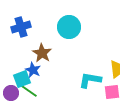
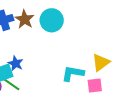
brown star: (42, 53) -> (25, 19), moved

